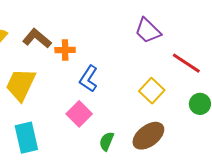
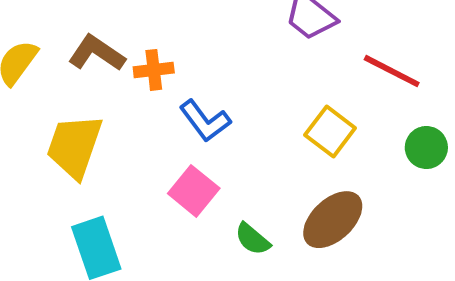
blue L-shape: (89, 79) -> (205, 121), turned -64
green semicircle: (107, 141) -> (252, 239), turned -66

